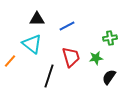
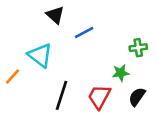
black triangle: (37, 19) -> (55, 15), moved, turned 42
red trapezoid: (71, 57) -> (99, 97), moved, turned -135

